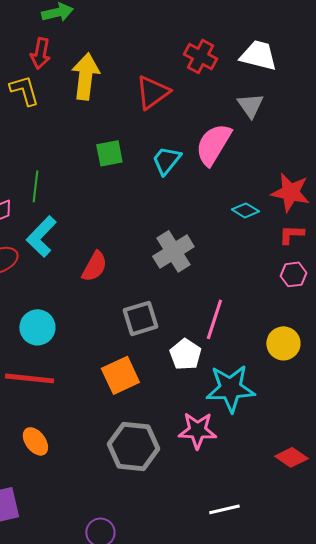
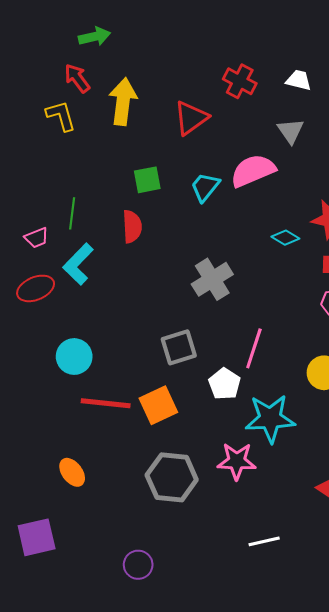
red arrow: (40, 53) -> (77, 78), turned 132
white trapezoid: (258, 55) -> (299, 80), size x0.7
pink semicircle: (213, 144) -> (253, 171), turned 36
red semicircle: (94, 266) -> (132, 227), moved, turned -32
red line: (29, 378) -> (106, 403), moved

